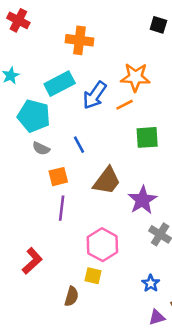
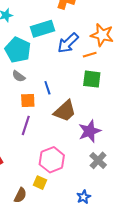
green square: (147, 137) -> (92, 79), moved
blue line: (79, 145) -> (47, 88), moved

